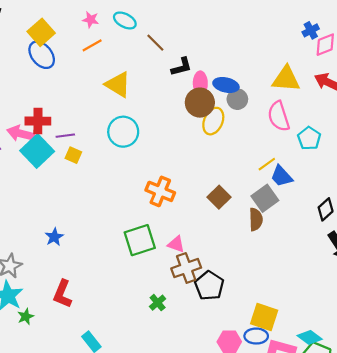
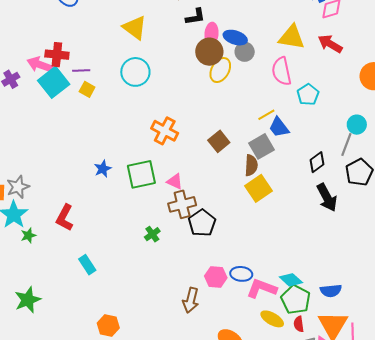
blue star: (54, 237) -> (103, 169), moved
yellow square: (264, 317) -> (259, 188), moved, turned 32

